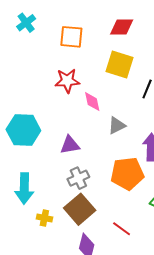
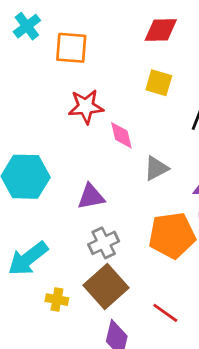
orange square: (71, 37) -> (71, 48), moved
yellow square: (120, 65) -> (159, 83), size x0.7
cyan arrow: (24, 188) -> (28, 259), turned 52

